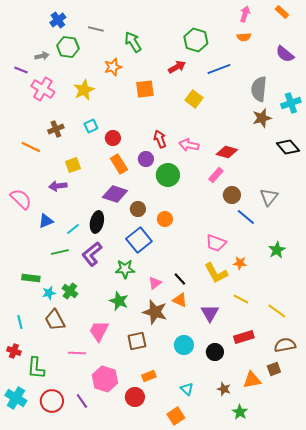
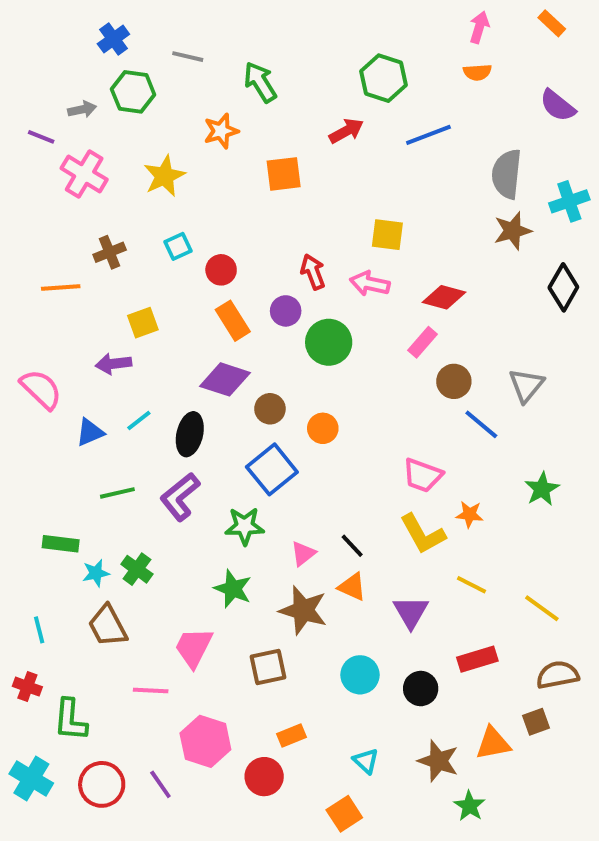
yellow square: (194, 99) -> (387, 235), moved, turned -30
orange line: (31, 147) -> (61, 287), turned -30
black diamond: (288, 147) -> (563, 287), turned 70
cyan line: (73, 229) -> (139, 420), moved
brown star: (224, 389) -> (438, 761), size x1.5

